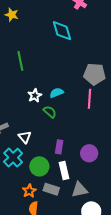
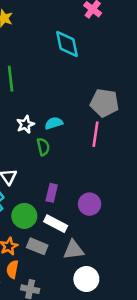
green semicircle: (50, 112) -> (43, 147), turned 32
white rectangle: (64, 170) -> (56, 224), turned -54

